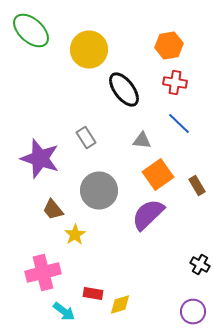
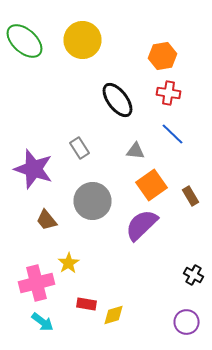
yellow circle: (89, 50) -> (82, 40), moved
yellow star: (75, 234) -> (68, 263), moved
cyan arrow: (64, 312) -> (42, 322), moved

